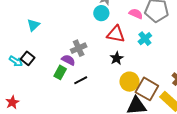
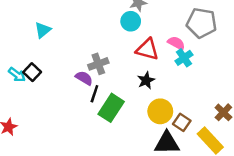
pink semicircle: (136, 14) -> (176, 43), moved
green rectangle: (60, 72) -> (111, 108), moved, size x1.5
black line: (81, 80) -> (94, 94), moved, turned -48
brown square: (147, 89) -> (182, 122), size x0.6

